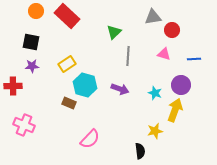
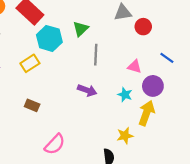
pink triangle: (164, 54) -> (135, 67), moved
blue line: (194, 59) -> (167, 58), turned 40
cyan hexagon: (85, 85) -> (49, 38), moved

